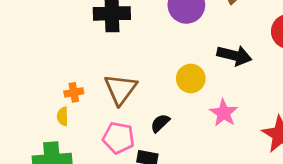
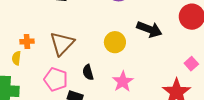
pink star: (224, 113) -> (123, 81), moved
black semicircle: (160, 123) -> (88, 72), turned -70

